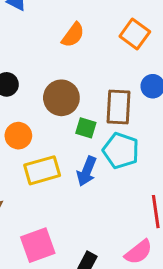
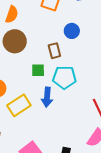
brown circle: (61, 98) -> (15, 41), moved
brown rectangle: (119, 107) -> (54, 51), size x0.7

